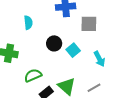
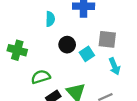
cyan semicircle: (28, 23) -> (50, 19), moved
gray square: (89, 24) -> (107, 39), moved

